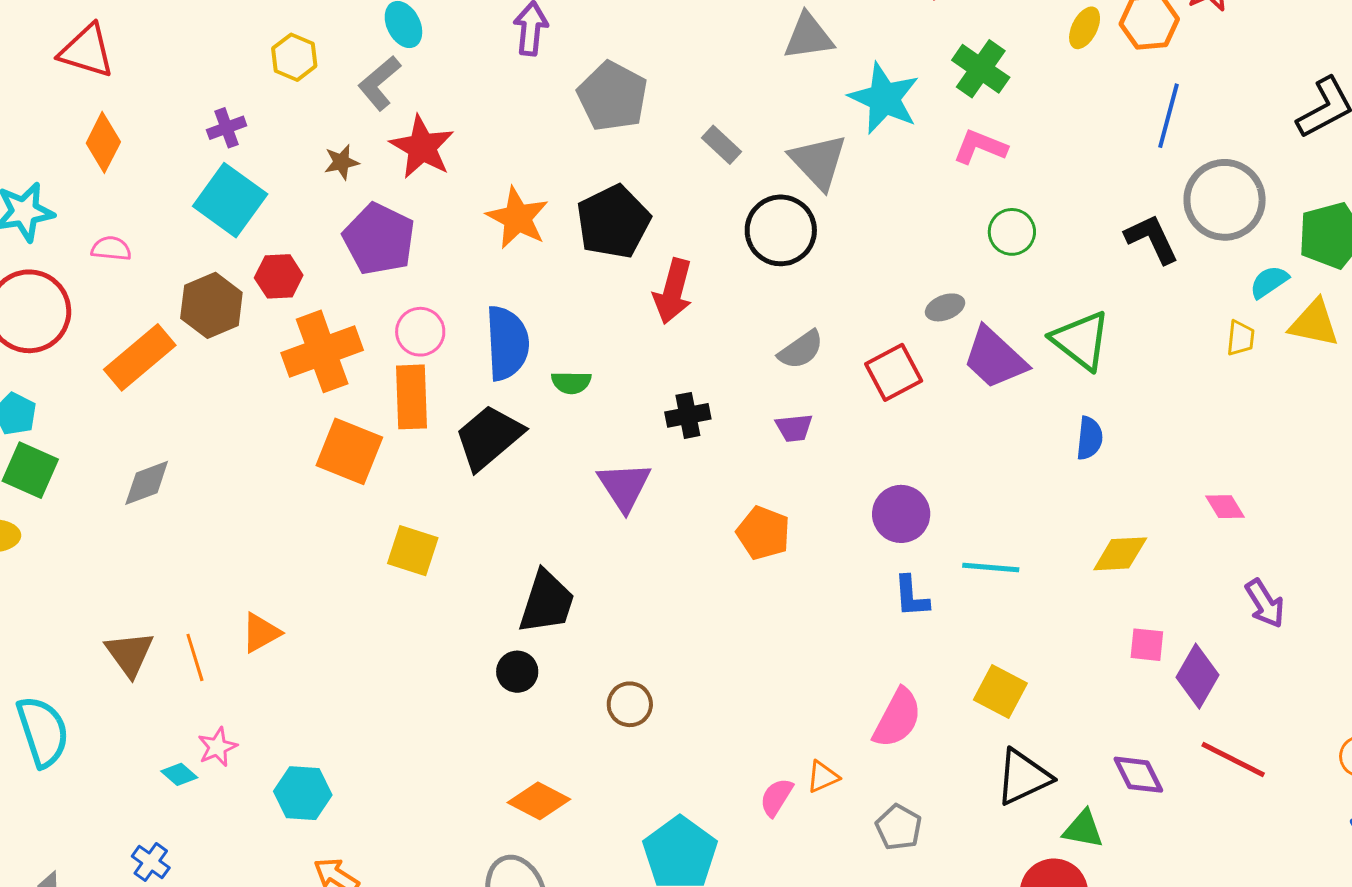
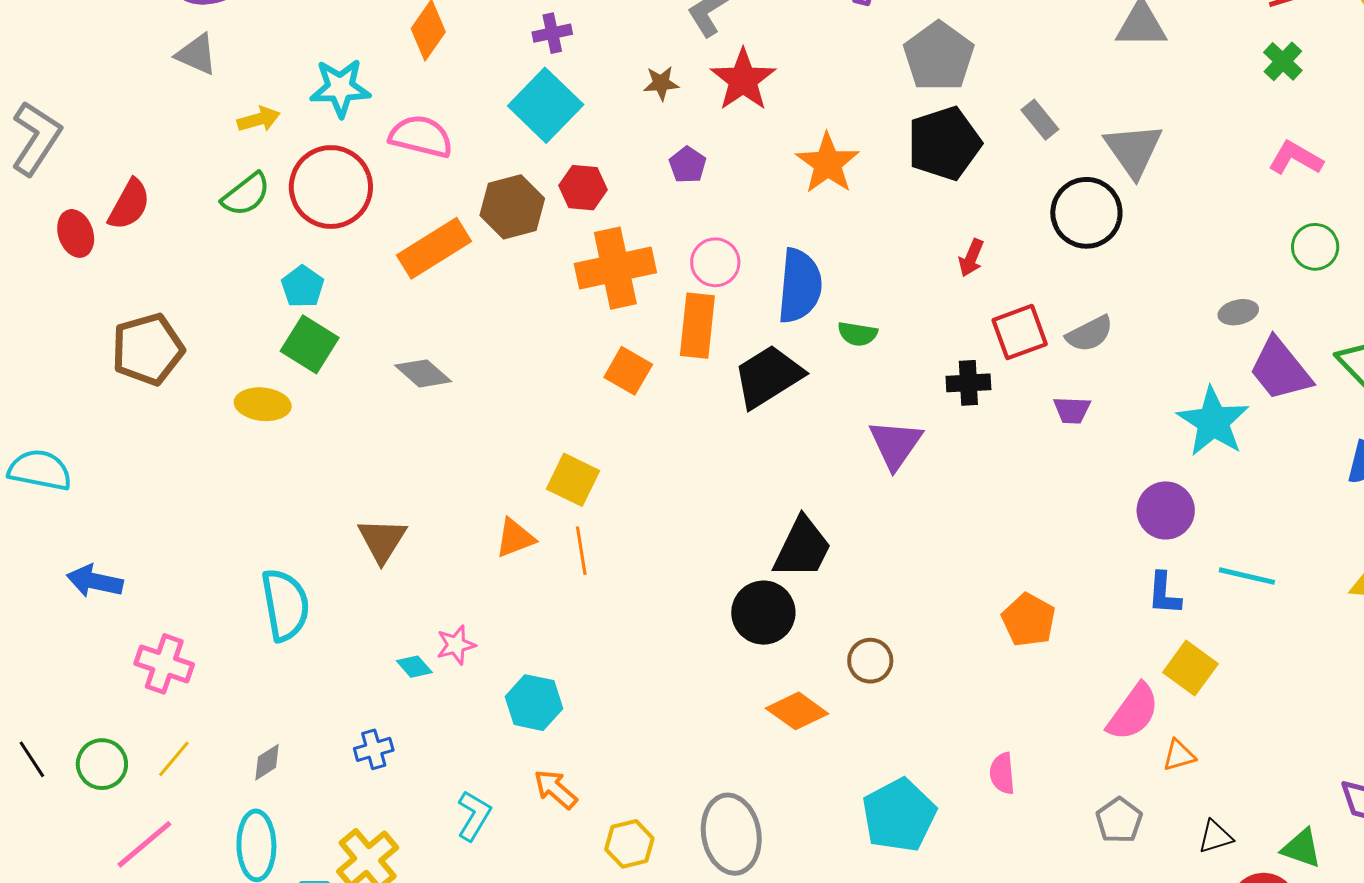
green cross: (981, 69) -> (1283, 61), moved, size x0.7
cyan star: (884, 98) -> (1213, 422), moved
black pentagon: (613, 222) -> (944, 143), moved
purple pentagon: (379, 239) -> (688, 165), size x0.5
pink semicircle: (111, 249) -> (421, 136), size x1.6
red arrow: (673, 291) -> (971, 258), size x0.6
red square: (894, 372) -> (1020, 332), moved
orange square: (349, 451) -> (628, 371), size x0.7
gray diamond: (147, 483) -> (423, 373), turned 54
orange pentagon: (763, 533) -> (1029, 620), moved
yellow square: (413, 551) -> (573, 480), moved
orange line: (195, 657) -> (581, 551), moved
black circle: (517, 672) -> (763, 613), size x1.5
yellow square: (1000, 691) -> (1190, 668), moved
orange triangle: (823, 777) -> (1179, 755), moved
black triangle: (1023, 777) -> (1215, 837), moved, size x0.6
pink semicircle: (776, 797) -> (1002, 773), turned -45
orange diamond: (539, 801) -> (797, 711), moved
blue cross: (151, 862) -> (374, 749), turned 30

